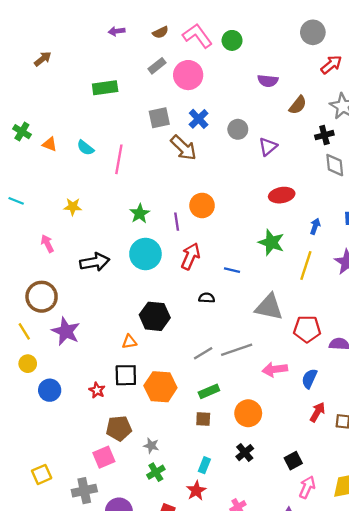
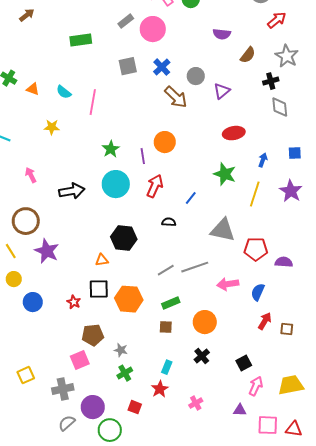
brown arrow: (184, 148) -> (176, 97), moved
yellow star: (73, 207) -> (52, 127), moved
blue line: (232, 270) -> (191, 198), turned -64

